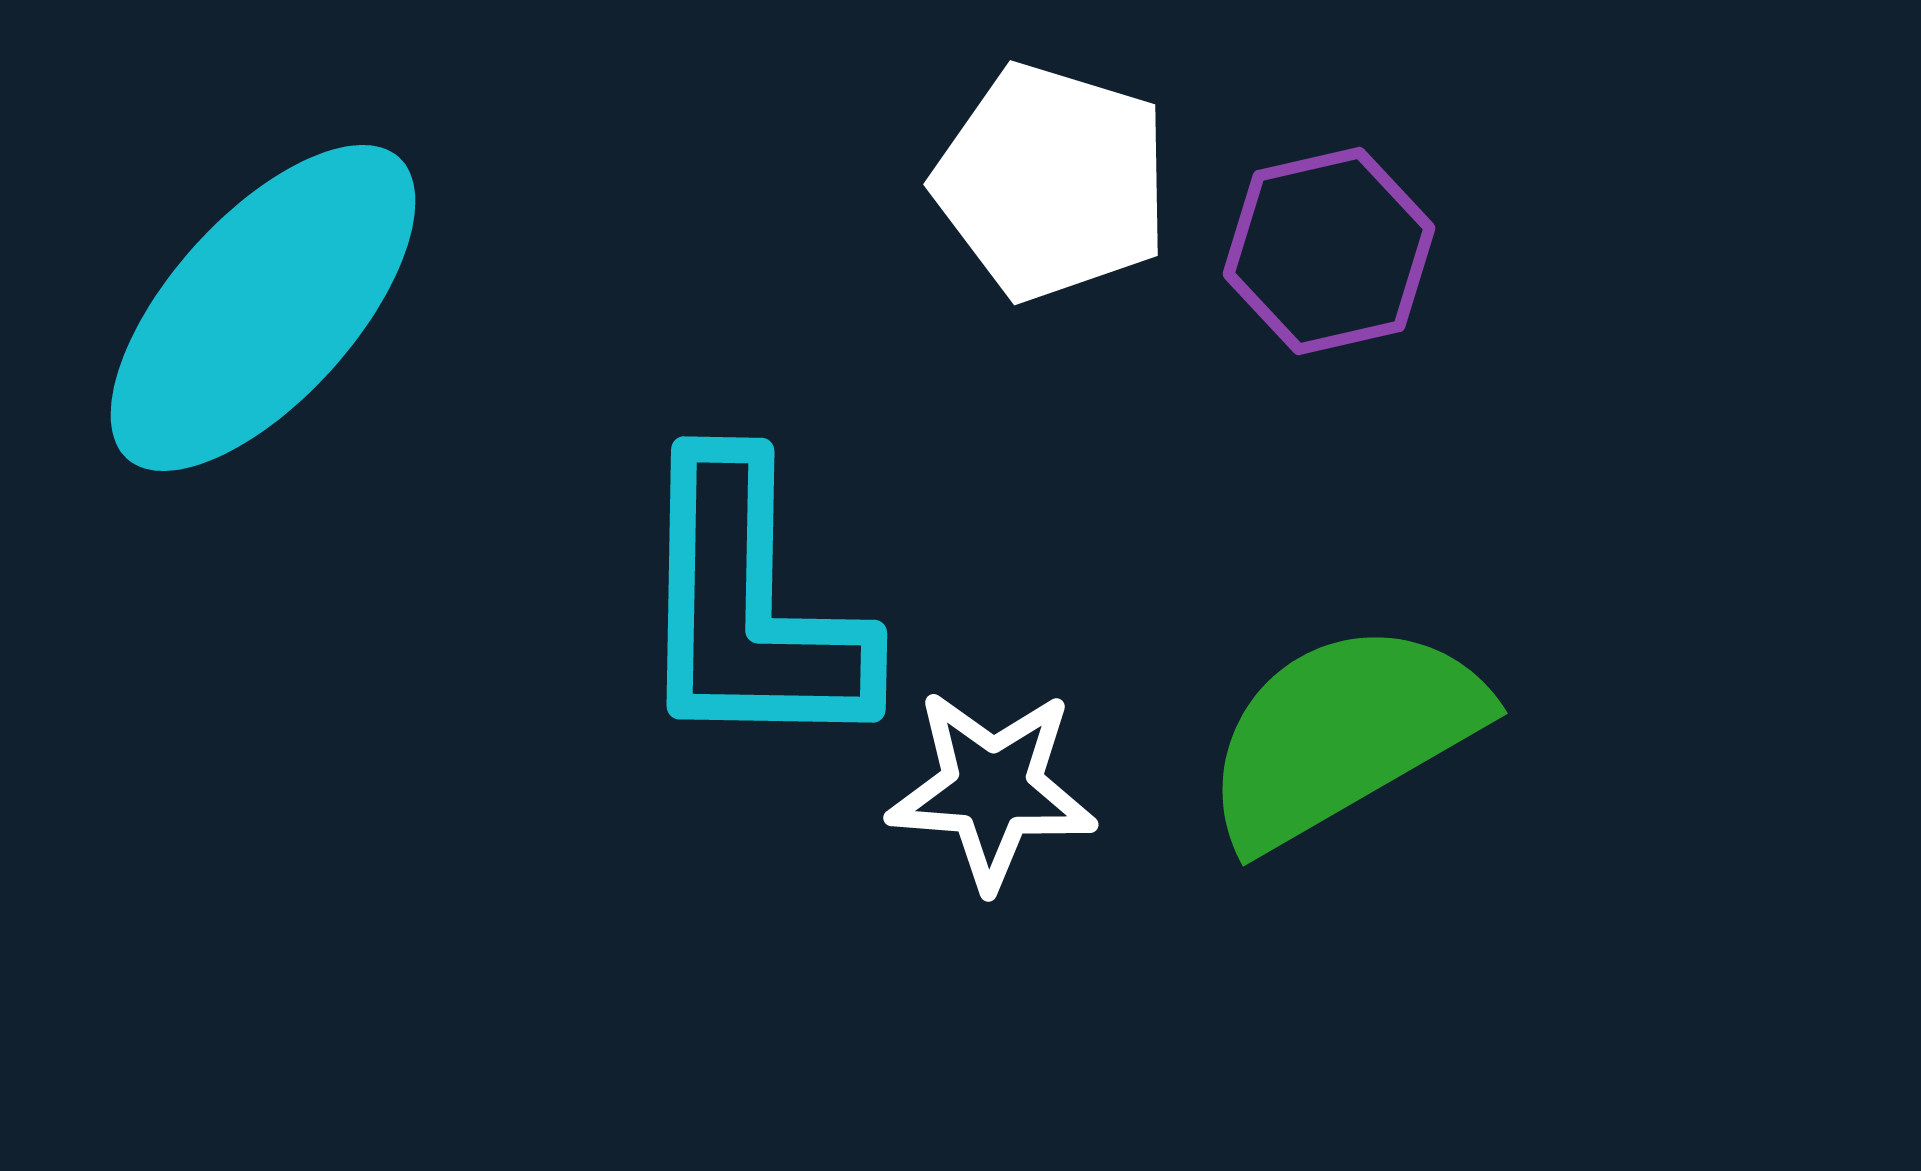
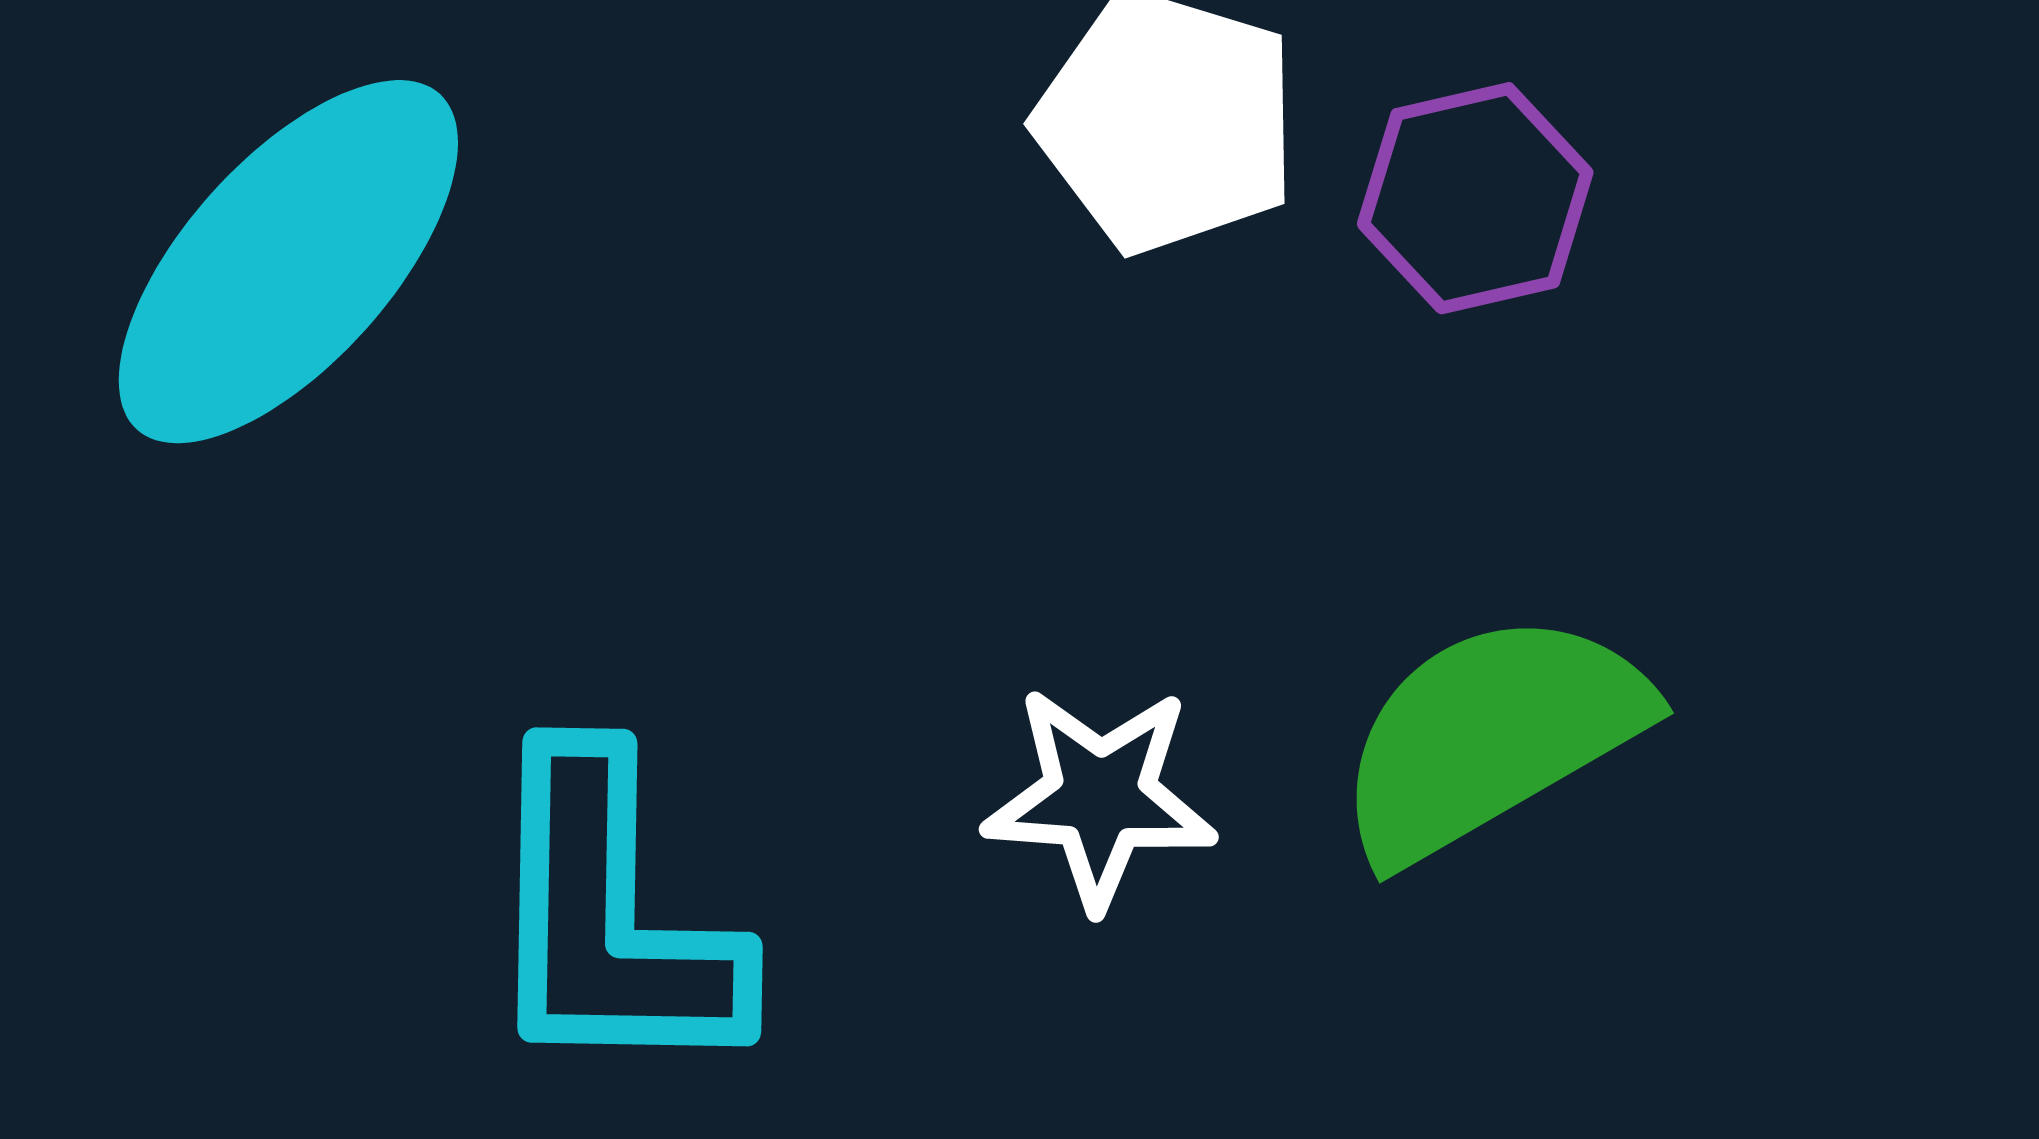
cyan L-shape: (750, 607) -> (610, 917), moved

